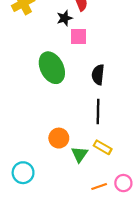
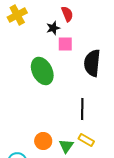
black semicircle: (98, 75) -> (92, 63), moved, size x1.5
orange circle: (59, 138) -> (43, 141), moved

